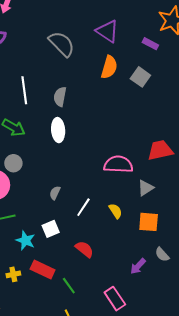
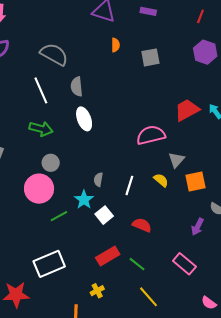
gray semicircle: (62, 44) -> (54, 54), moved
orange semicircle: (109, 67) -> (115, 45), size x0.6
gray square: (140, 77) -> (150, 57), moved, turned -30
gray triangle: (145, 188) -> (176, 160), moved
cyan star: (25, 240) -> (84, 200), moved, turned 30
red rectangle: (43, 270) -> (108, 256), turned -40
yellow cross: (13, 274) -> (97, 291), moved

